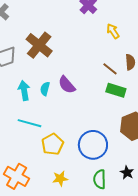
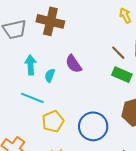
brown cross: (39, 45) -> (50, 21), turned -32
cyan semicircle: (45, 89) -> (50, 75), moved

